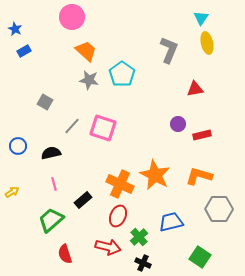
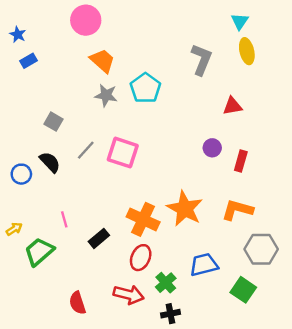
red rectangle: (202, 135) -> (241, 161), turned -60
black semicircle: (51, 153) -> (50, 162), moved, turned 60
green trapezoid: (51, 220) -> (39, 252), moved
green square: (200, 257) -> (243, 290), moved
black cross: (143, 263) -> (170, 314), turned -35

